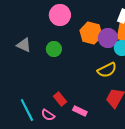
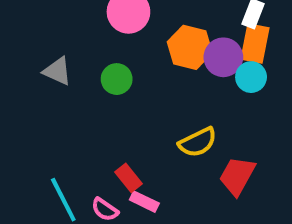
yellow semicircle: (107, 70) -> (198, 142), moved
pink rectangle: (80, 111) -> (144, 202), moved

